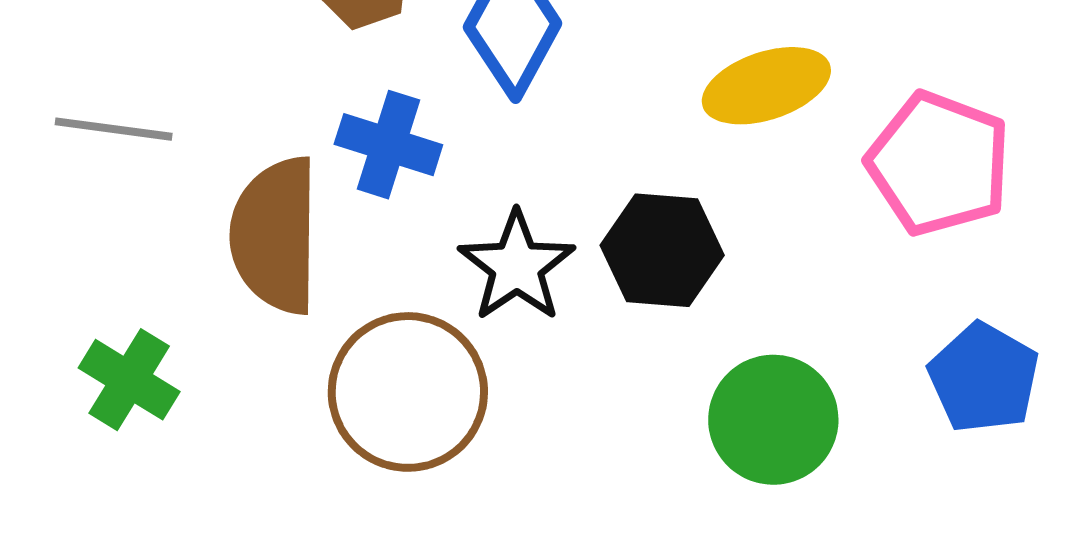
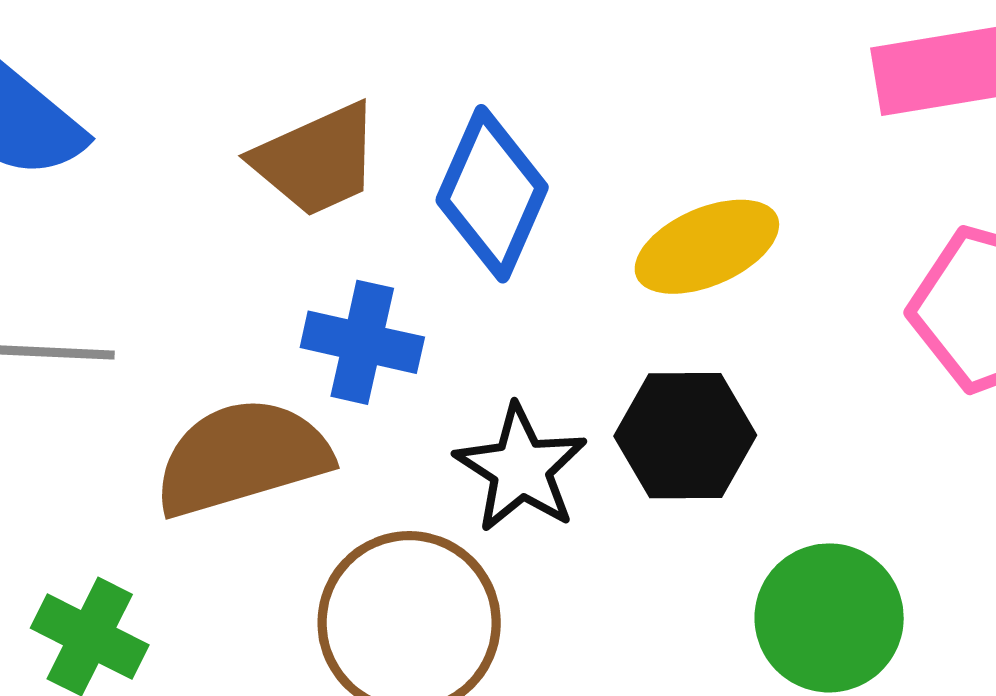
yellow ellipse: (766, 86) -> (707, 247), moved
brown semicircle: (275, 235) -> (242, 457), turned 78

